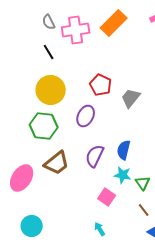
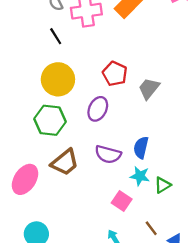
purple semicircle: (95, 156) -> (108, 154), turned -100
green triangle: (143, 183) -> (163, 185), turned 35
brown line: (144, 210) -> (151, 228), moved

